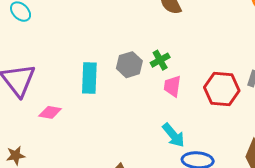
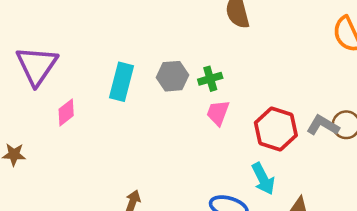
pink diamond: (50, 112) -> (66, 112), turned -60
cyan arrow: (173, 135) -> (263, 179), moved

